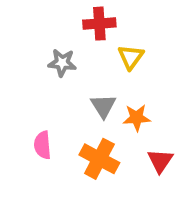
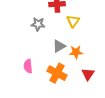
gray triangle: (103, 106) -> (59, 46), turned 32

